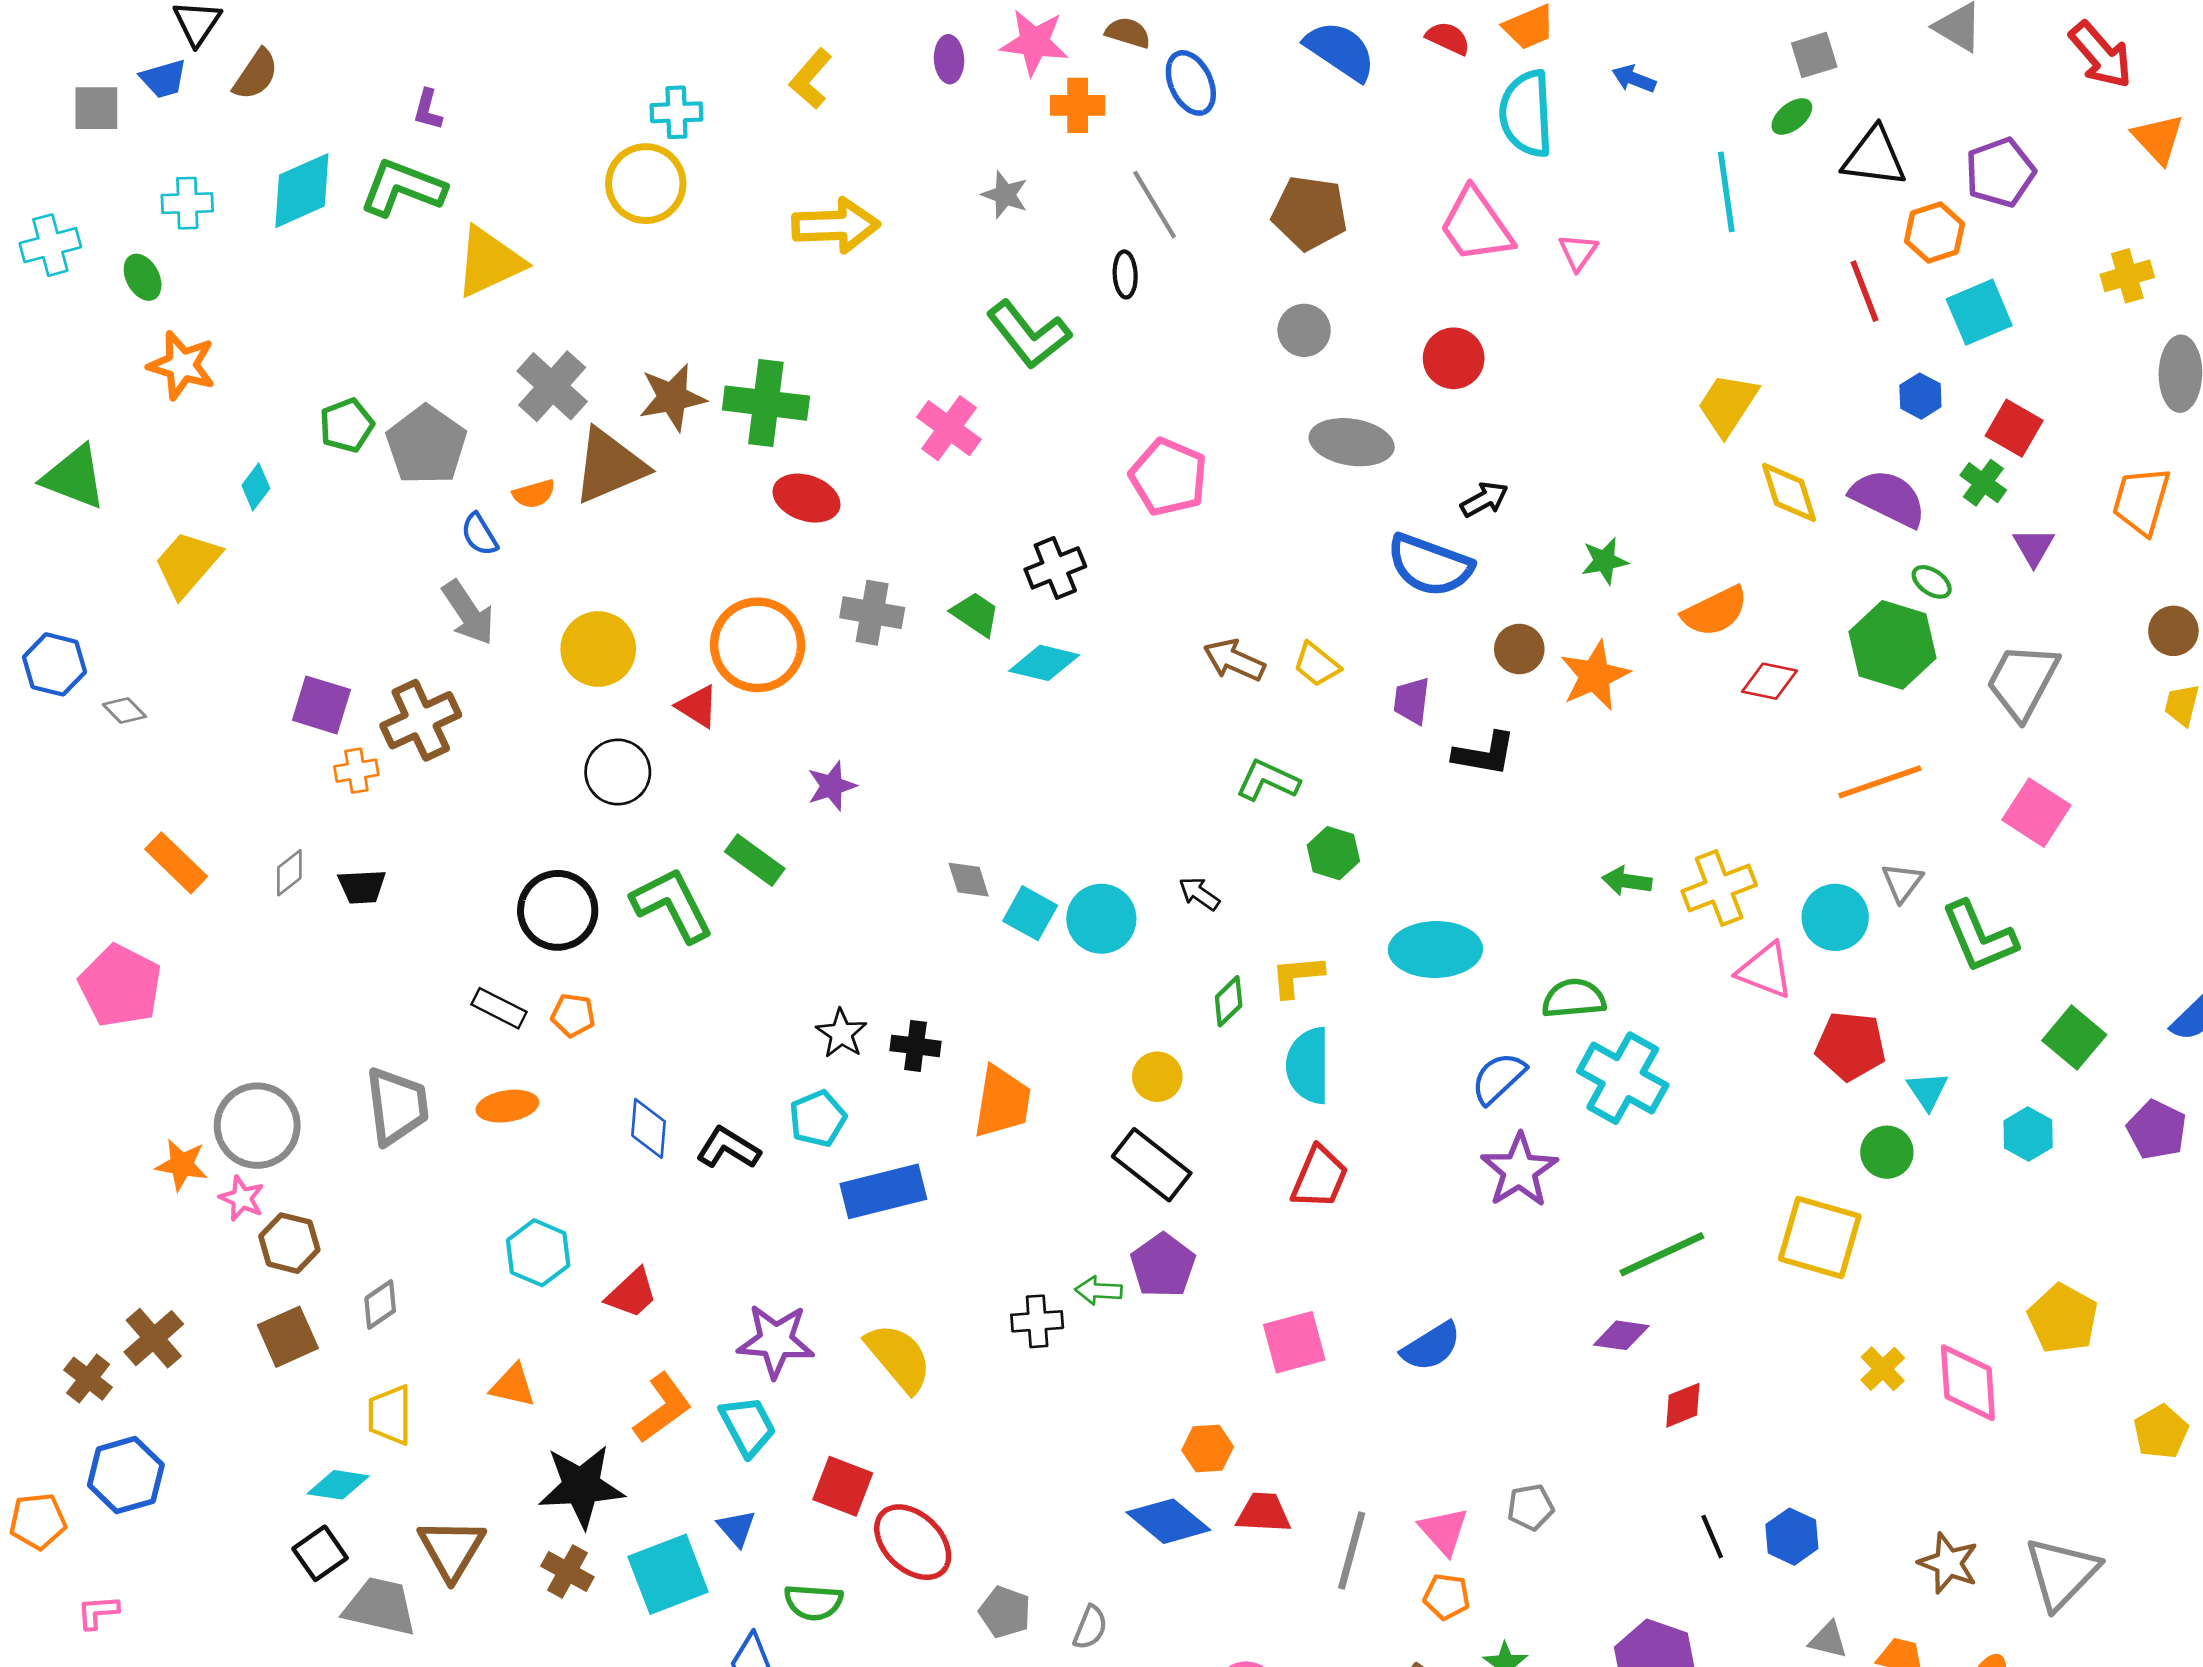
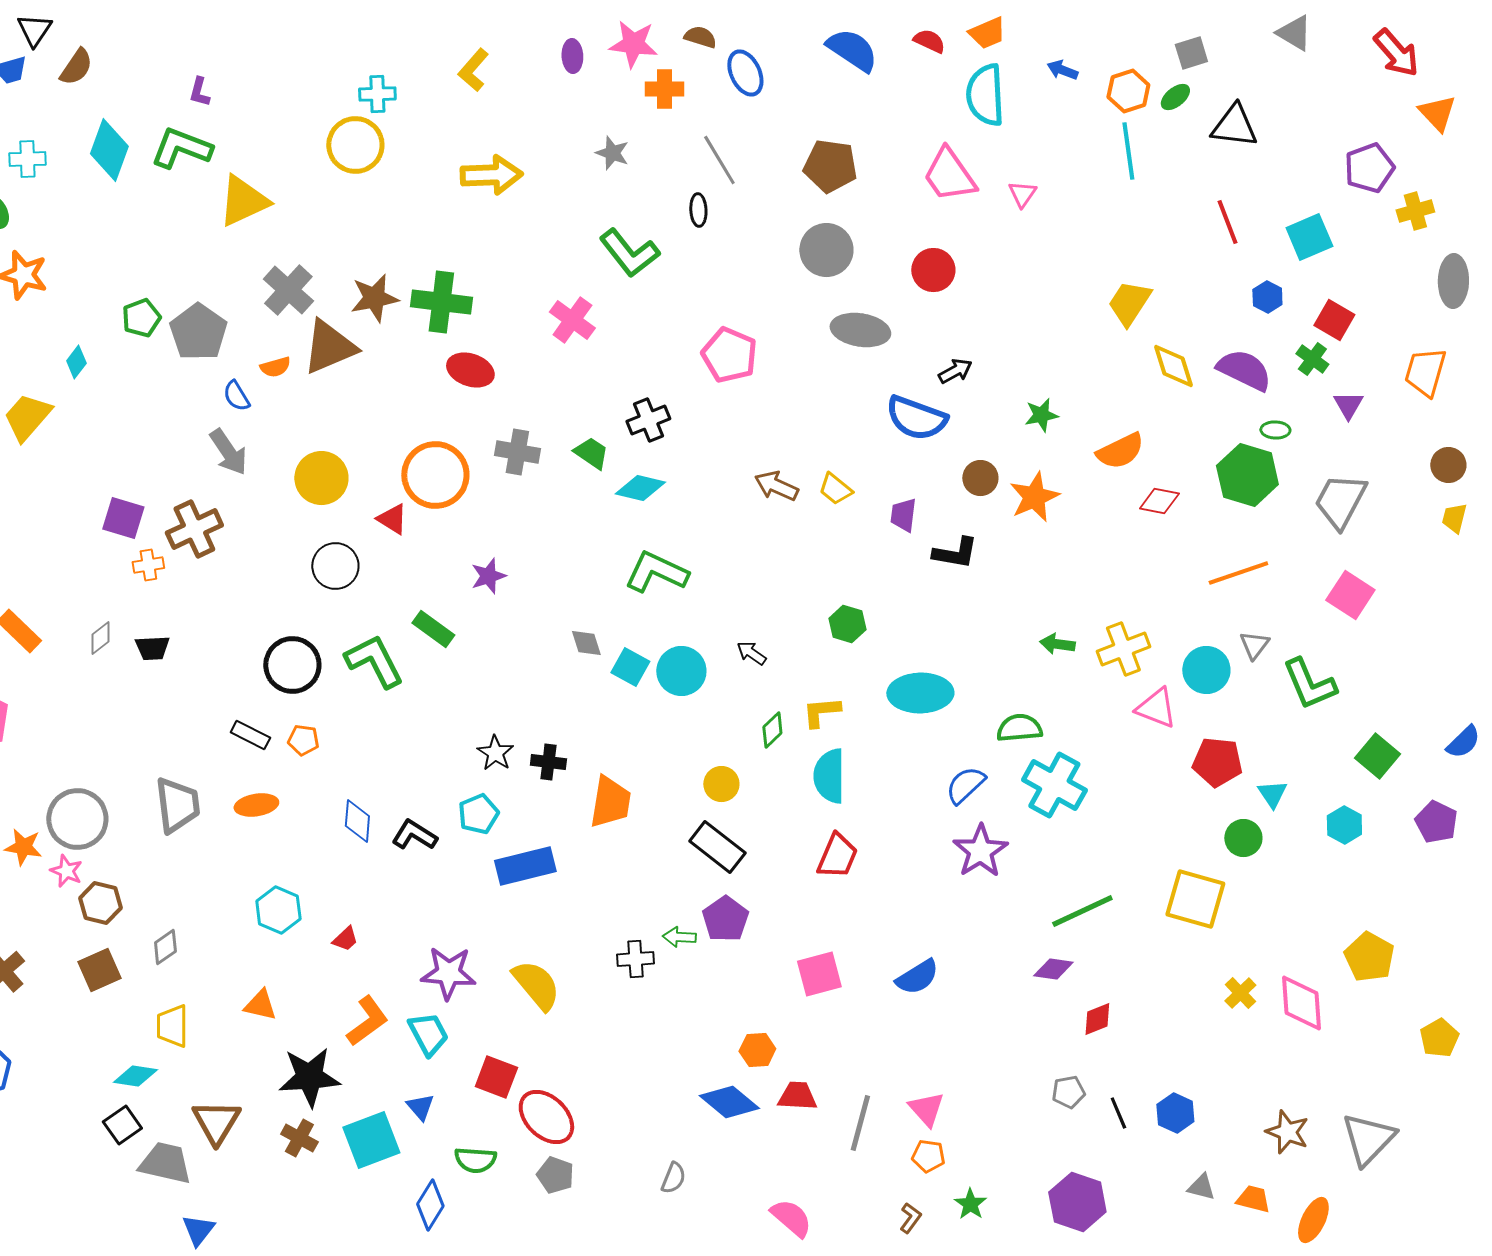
purple pentagon: (2000, 172) -> (1369, 168), moved
cyan diamond: (302, 191) -> (109, 150), turned -46
orange hexagon: (1934, 233) -> (1128, 91), moved
gray circle: (1304, 330) -> (826, 250), size x1.4
green ellipse: (1932, 582) -> (1275, 430), turned -32
green L-shape: (1268, 780) -> (656, 572), moved, size x1.4
red trapezoid: (632, 1293) -> (345, 939), size x0.7
gray pentagon: (1530, 1507) -> (1068, 1092), moved
gray pentagon: (1005, 1612) -> (555, 1175), moved

